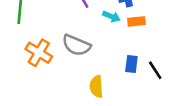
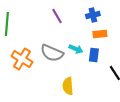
cyan arrow: (111, 16) -> (76, 49), moved
blue rectangle: (131, 64) -> (94, 55), moved

